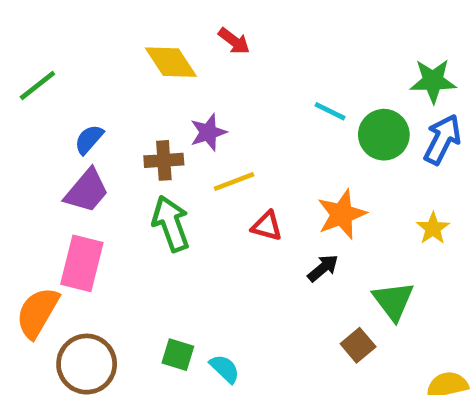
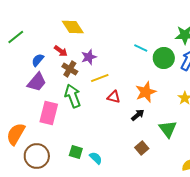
red arrow: (234, 41) -> (61, 51), moved
brown cross: (164, 160) -> (70, 69), turned 35
pink rectangle: (82, 263) -> (49, 113), moved
brown square: (358, 345) -> (142, 148), moved

